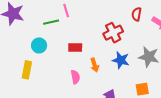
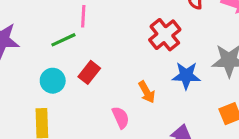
pink line: (66, 10) -> (83, 16), turned 32
red rectangle: (75, 47) -> (89, 72), moved, turned -40

